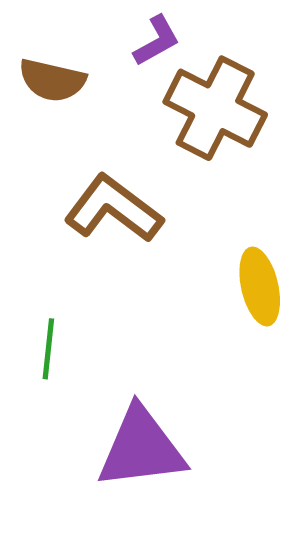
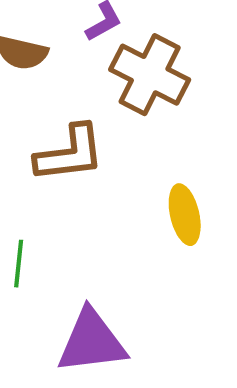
brown L-shape: (113, 209) -> (70, 154), turned 136

